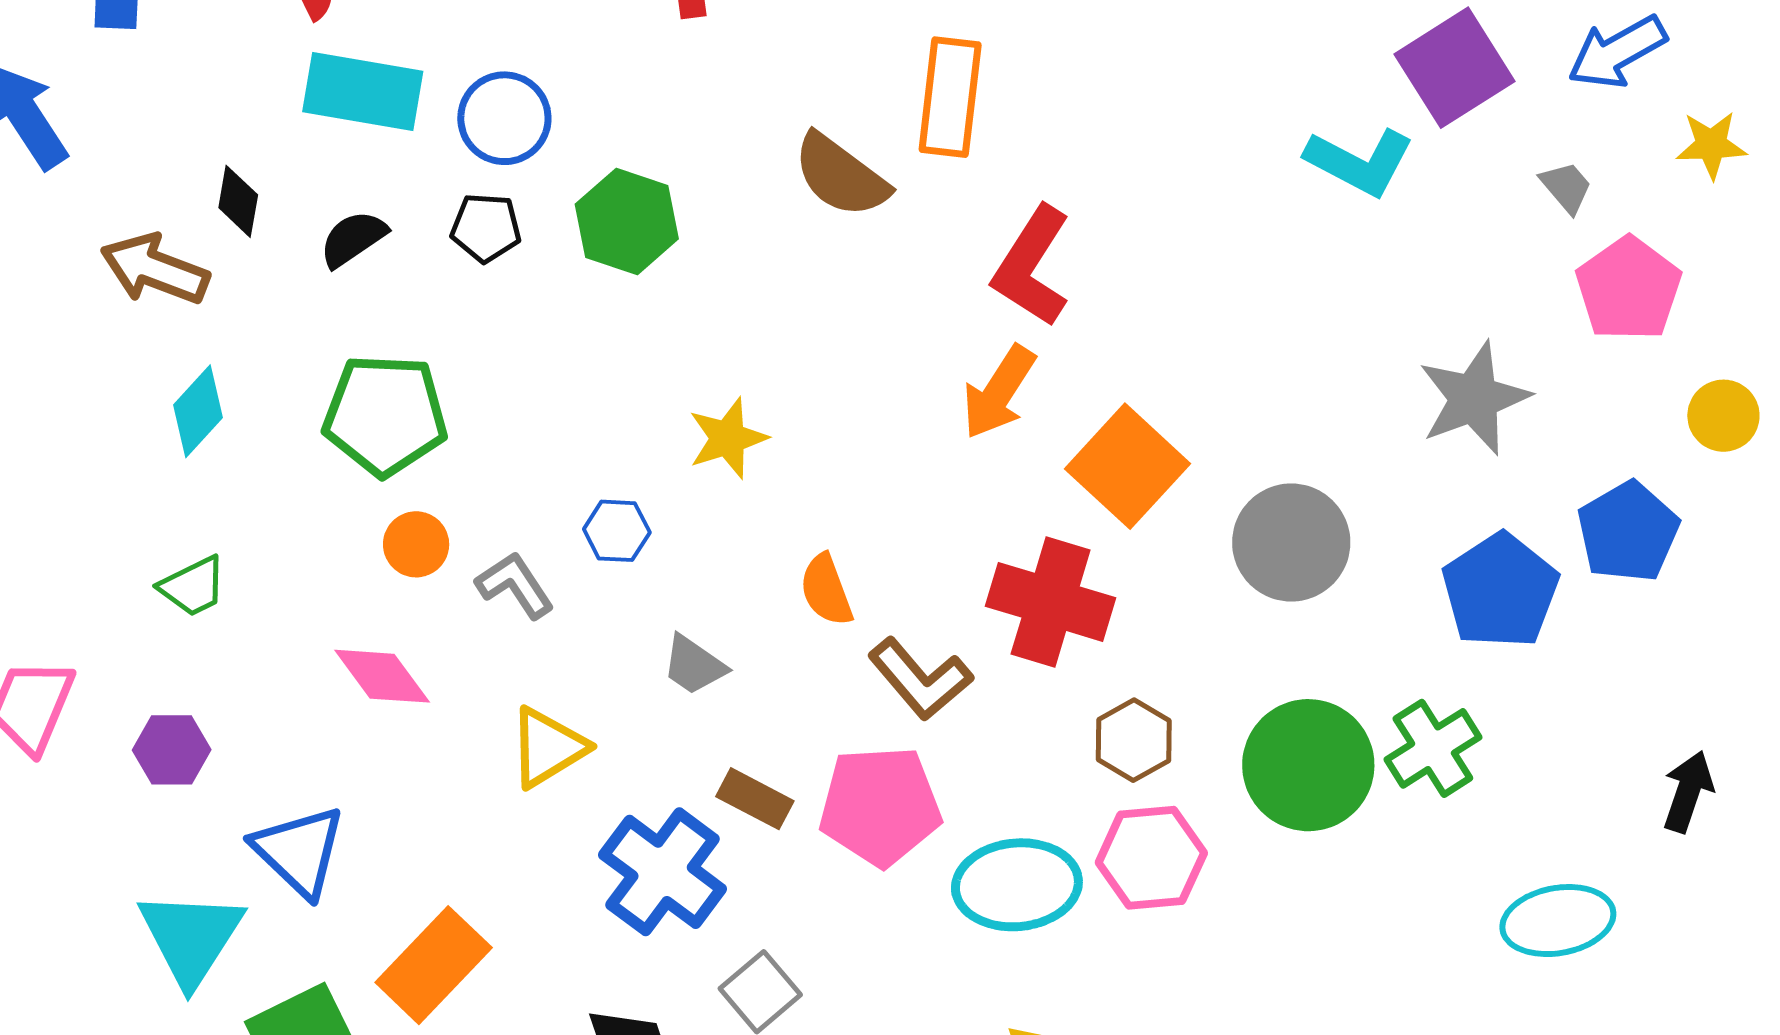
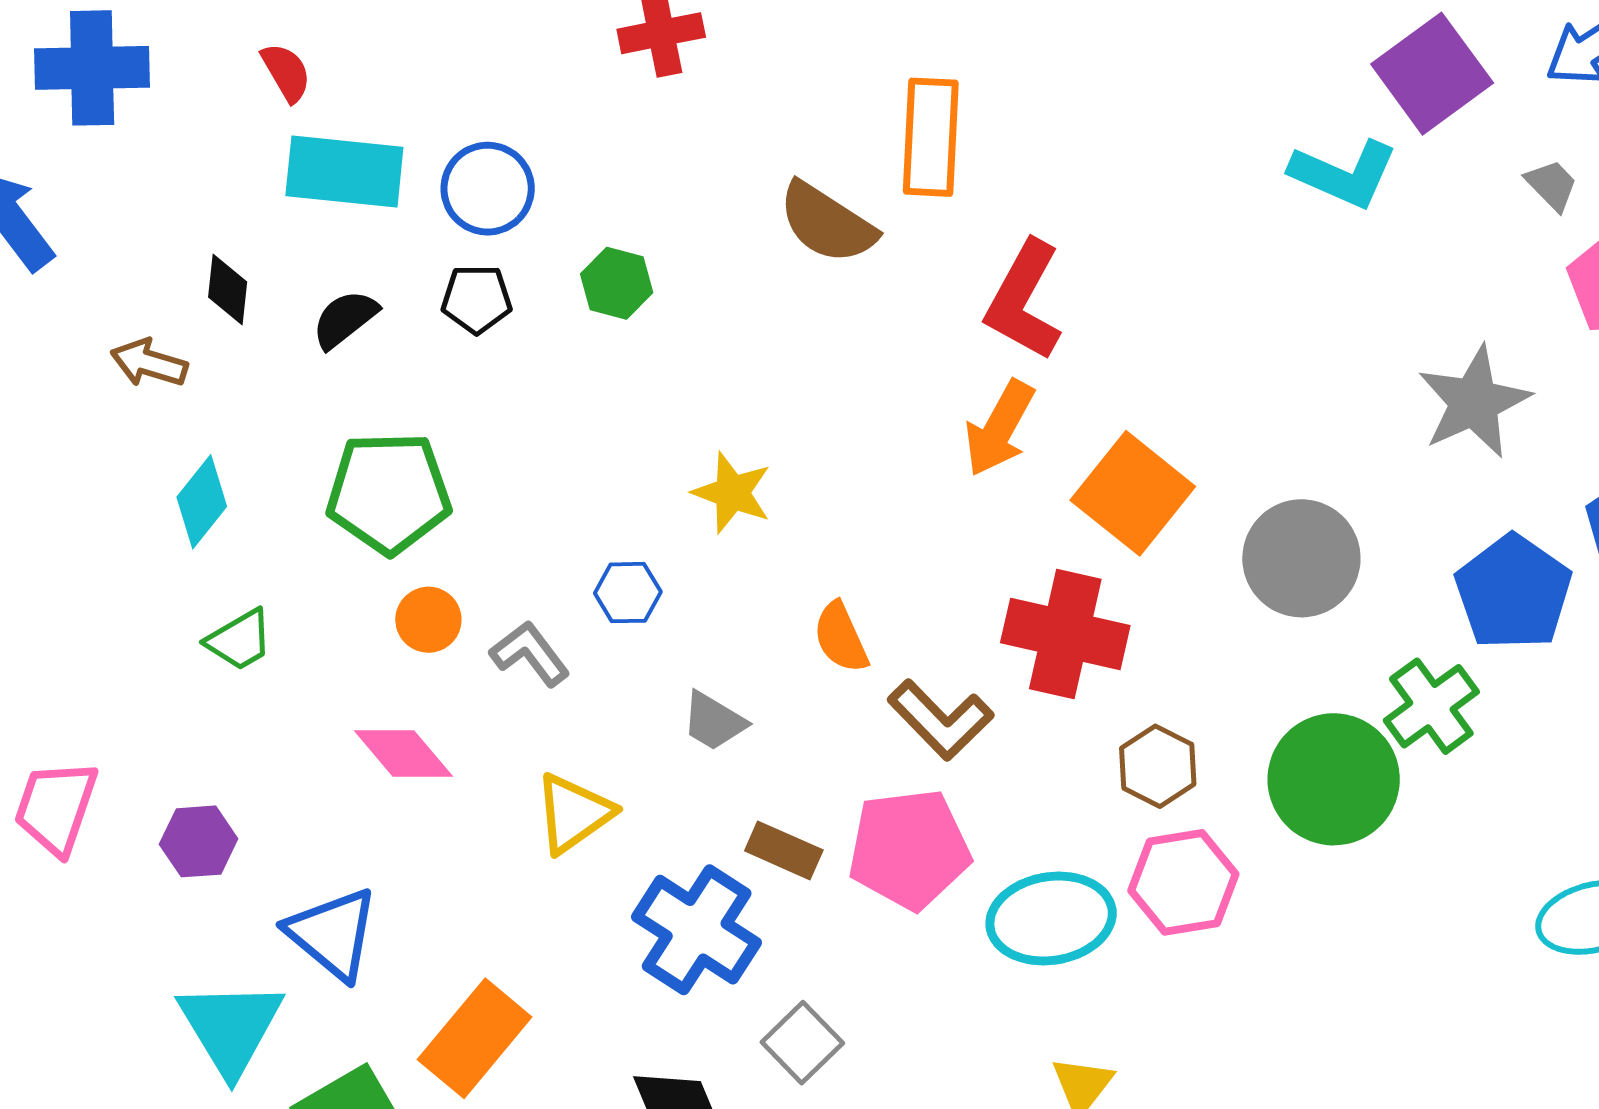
green hexagon: (627, 221) -> (617, 283), size x0.7
brown arrow: (155, 269) -> (149, 363), size x0.7
yellow star: (728, 438) -> (732, 493), turned -30
green trapezoid: (193, 586) -> (239, 640), moved
green cross: (1433, 748) -> (1431, 706), moved

